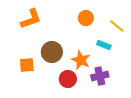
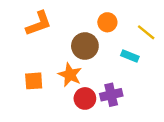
brown circle: (52, 52) -> (85, 46), moved
orange star: (81, 60) -> (70, 75), moved
purple cross: (100, 76) -> (111, 95), moved

